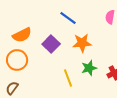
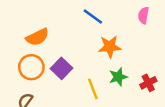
purple square: (51, 44) -> (61, 68), moved

